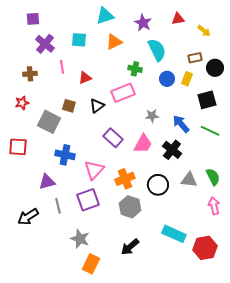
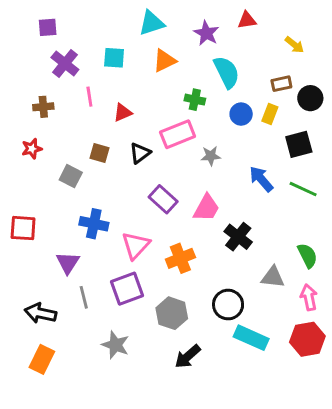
red triangle: (178, 19) -> (247, 20), moved
gray star: (152, 116) -> (211, 156), moved
gray square: (49, 122) -> (71, 176), size x0.7
red square: (18, 147) -> (23, 228), moved
black cross: (172, 150) -> (238, 237), moved
gray triangle: (189, 180) -> (273, 277), moved
purple triangle: (47, 182) -> (68, 263), turned -42
black circle: (158, 185) -> (228, 305), moved
gray hexagon: (130, 207) -> (172, 313), moved
black arrow: (28, 217) -> (40, 313), turned 45
red hexagon: (205, 248) -> (307, 339), moved
orange rectangle: (91, 264) -> (42, 359), moved

